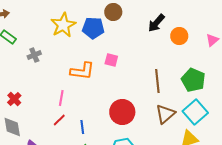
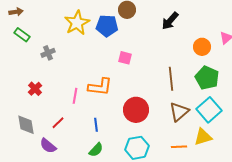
orange circle: (179, 36) -> (202, 47), moved
orange L-shape: (82, 71) -> (100, 87), moved
red cross: (14, 99) -> (35, 89), moved
red line: (59, 120) -> (58, 123), moved

